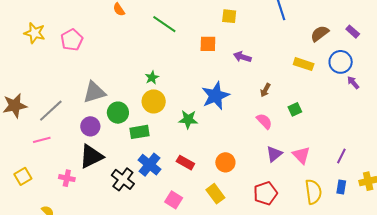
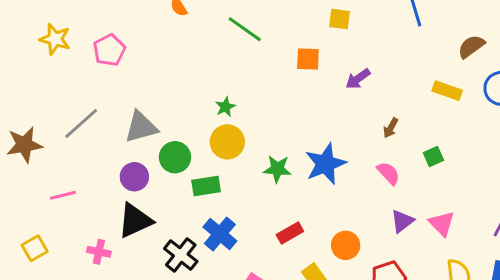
purple arrow: (242, 57) -> (358, 79), turned -54
blue star: (215, 96) -> (325, 164), moved
gray line: (51, 111) -> (81, 123), moved
orange circle: (225, 162) -> (346, 245), moved
red rectangle: (185, 163) -> (290, 233), moved, turned -60

